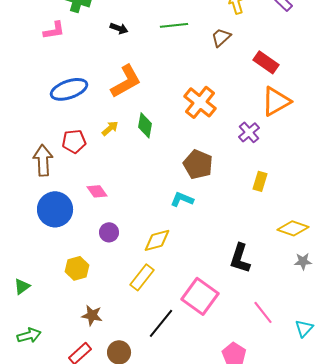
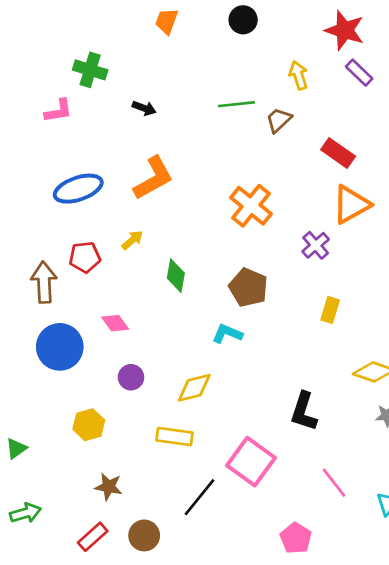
green line: (174, 25) -> (236, 104), moved
green diamond: (145, 125) -> (176, 276), moved
yellow rectangle: (142, 277) -> (175, 437), turned 60

